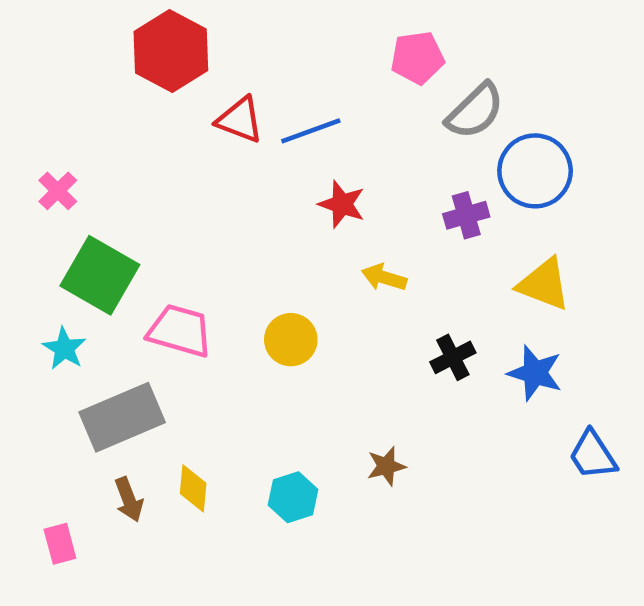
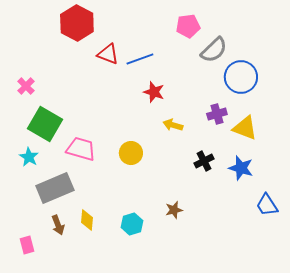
purple cross: (466, 215) -> (217, 114), moved

